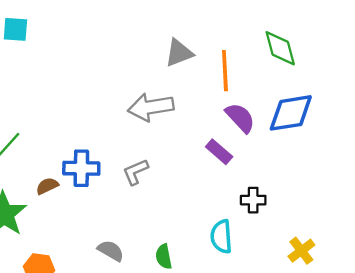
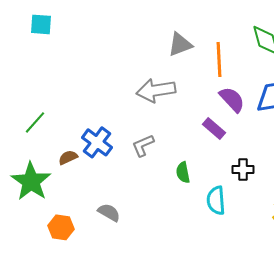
blue cross: (81, 168) -> (97, 142), turned 36
gray semicircle: (111, 251) -> (109, 212), moved
green semicircle: (164, 257) -> (183, 172), moved

